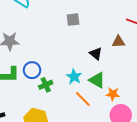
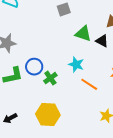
black triangle: (96, 54) -> (102, 41), moved
green triangle: (97, 80) -> (83, 34), moved

